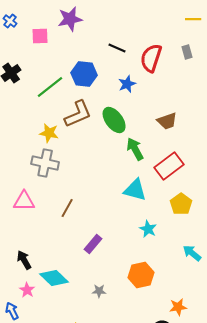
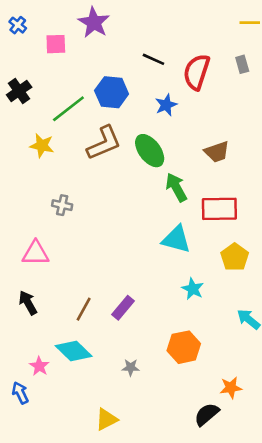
purple star: (70, 19) -> (94, 23), turned -30
yellow star: (49, 133) -> (42, 146), moved
gray cross: (45, 163) -> (62, 205), size x0.6
red rectangle: (169, 166) -> (219, 209), turned 36
brown line: (67, 208) -> (84, 309), moved
black arrow: (24, 260) -> (28, 303), moved

